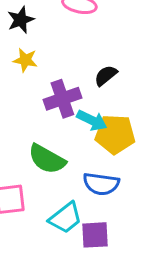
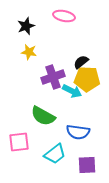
yellow pentagon: (115, 134) -> (87, 79), moved
purple square: (95, 235) -> (87, 165), moved

